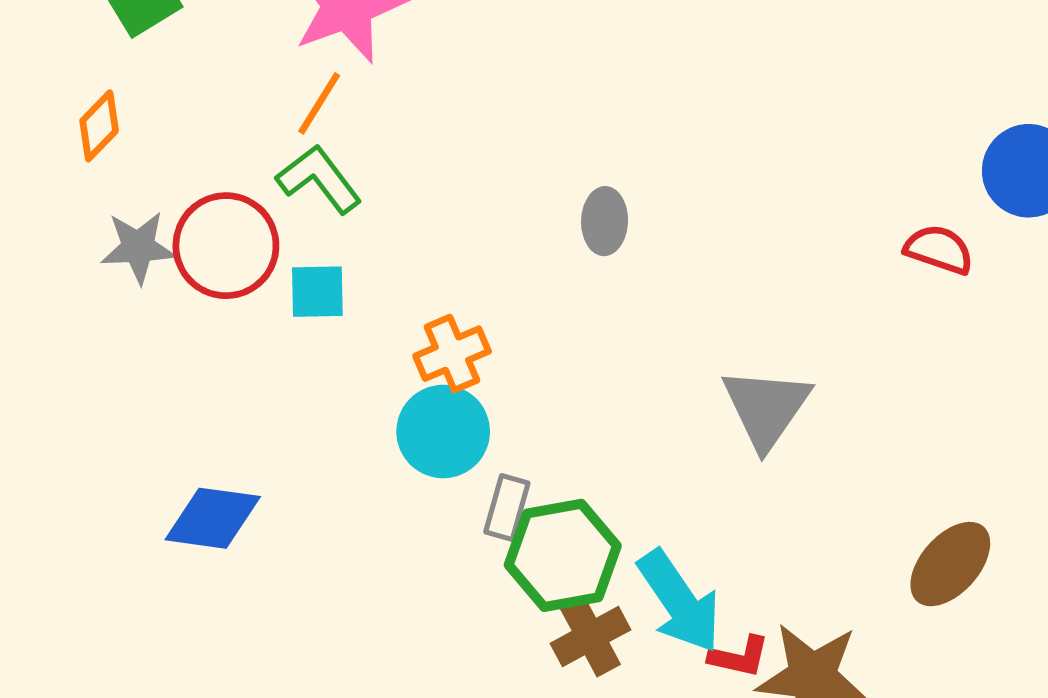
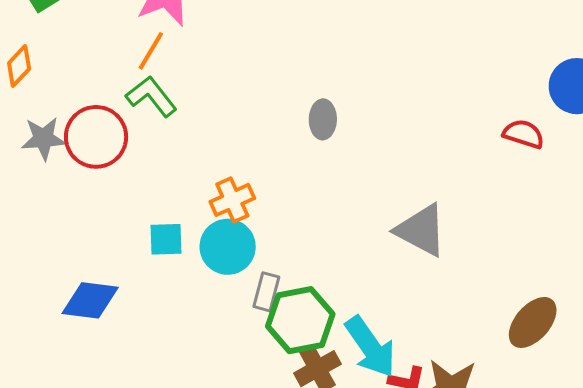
cyan square: (317, 292) -> (166, 239), moved
gray triangle: (766, 408) -> (421, 230), turned -36

